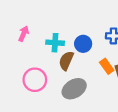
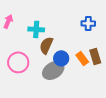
blue circle: (83, 44) -> (61, 58), moved
orange rectangle: (107, 66) -> (82, 58), moved

